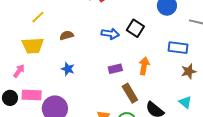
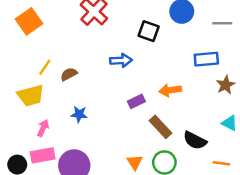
yellow line: (38, 17) -> (45, 67), moved
black square: (135, 28) -> (149, 31), moved
orange arrow: (144, 66) -> (170, 90), turned -96
pink arrow: (19, 71) -> (43, 128), moved

